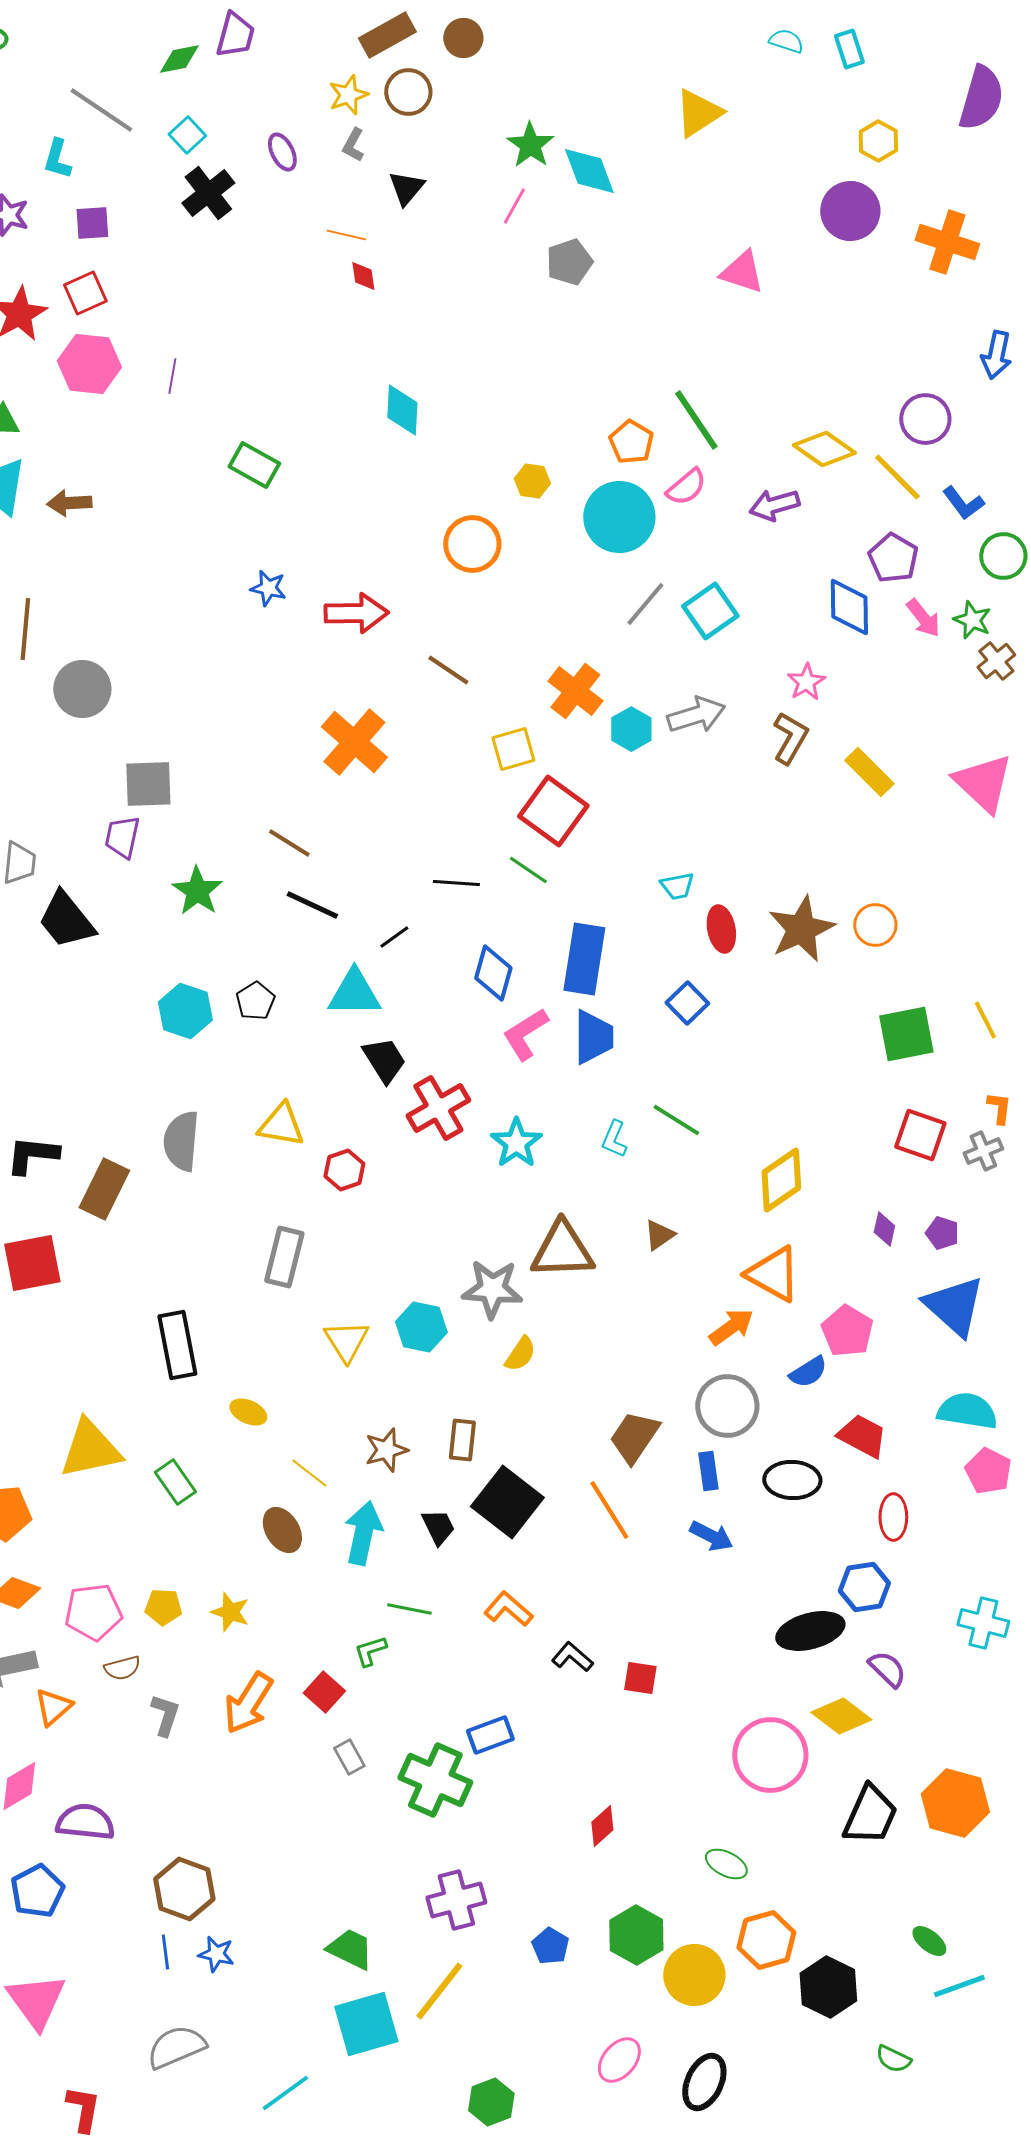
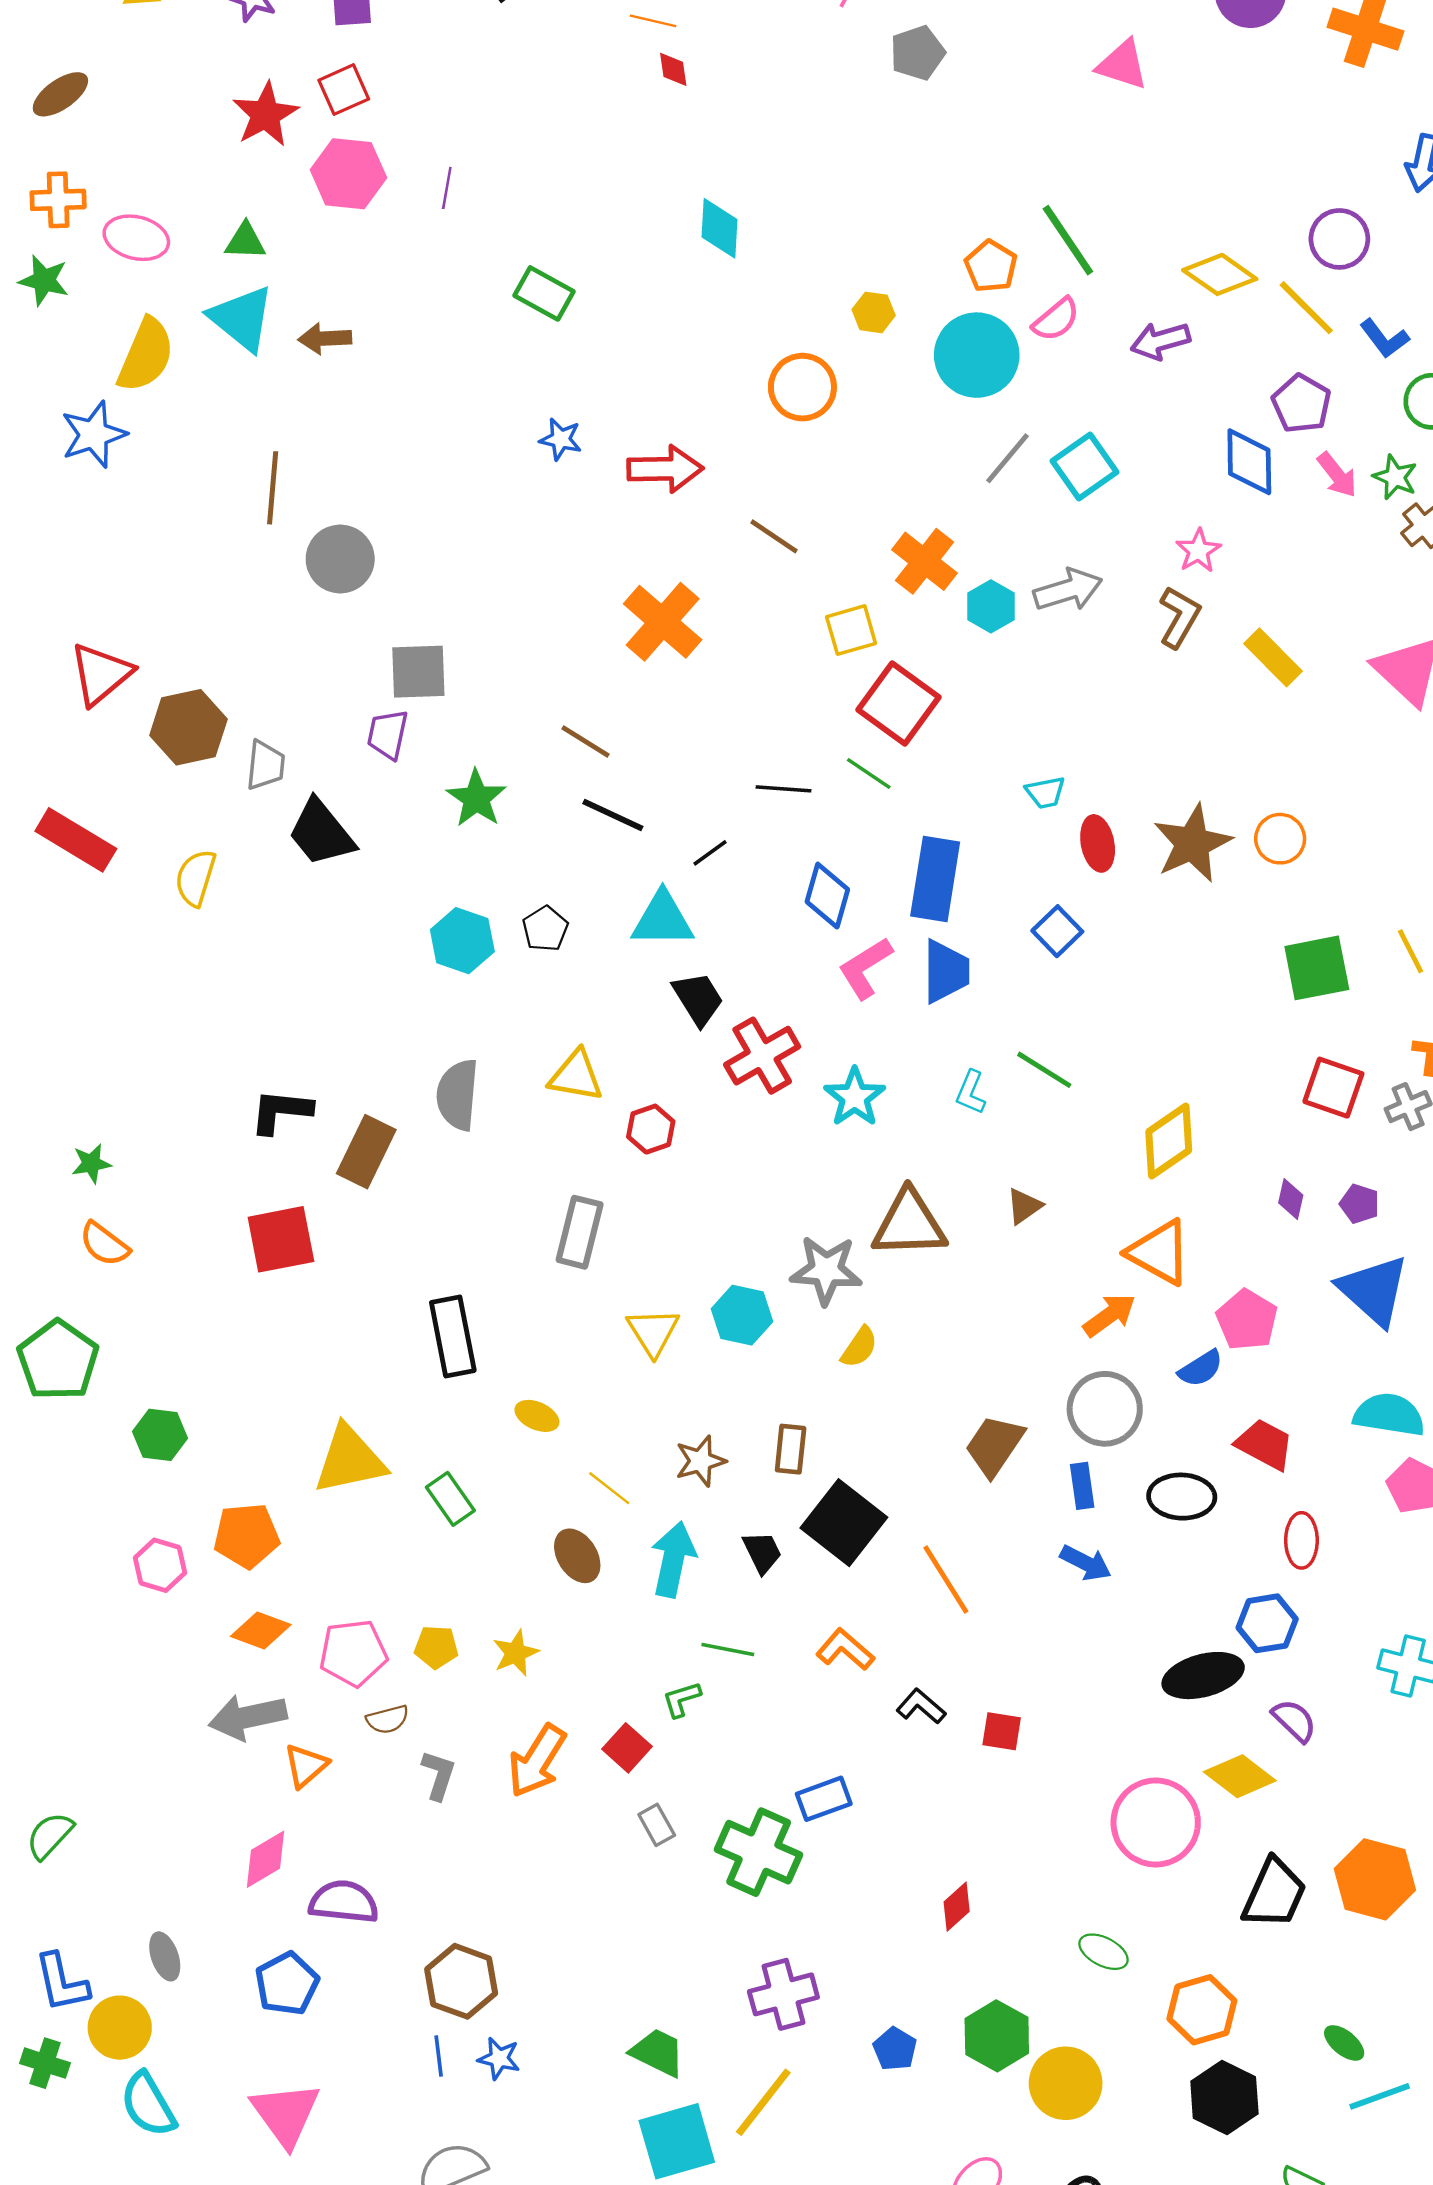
orange line: (609, 1510) -> (946, 1580), moved
yellow star: (230, 1612) -> (516, 1653), turned 30
orange hexagon: (766, 1940) -> (1202, 2010), moved

